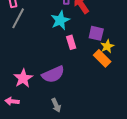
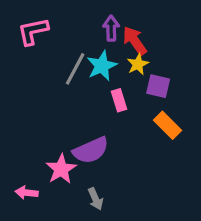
gray line: (18, 18) -> (75, 69), moved
yellow star: (107, 46) -> (138, 64), moved
pink star: (23, 78) -> (61, 169), moved

